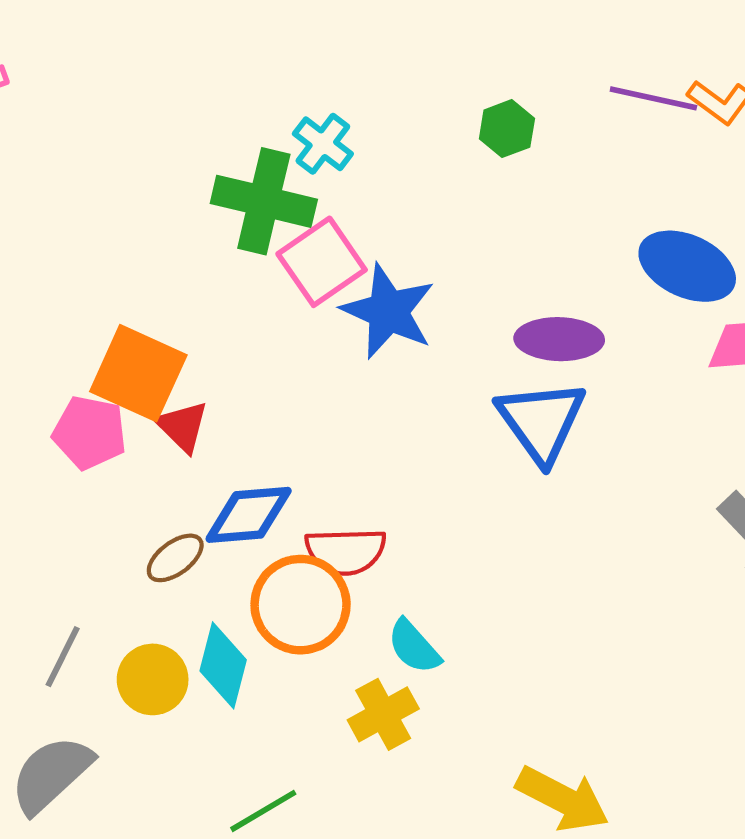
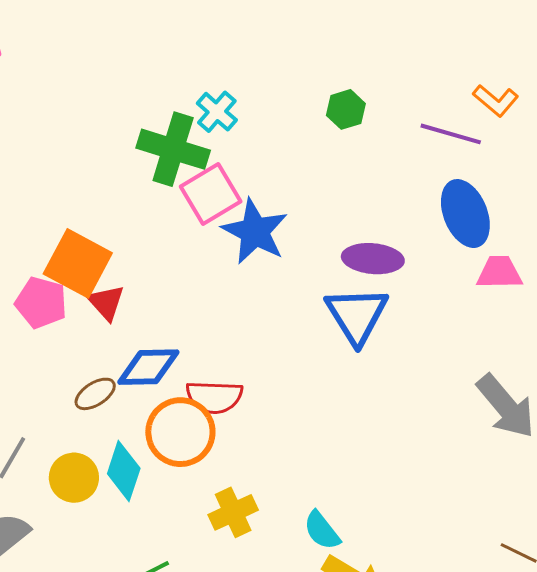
purple line: (653, 98) -> (451, 134), moved
blue ellipse: (687, 266) -> (465, 214), turned 40
cyan semicircle: (414, 647) -> (322, 530), moved

